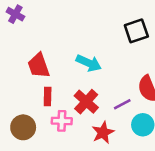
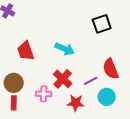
red rectangle: (48, 96) -> (14, 103), moved
brown circle: (23, 127) -> (14, 83), moved
red star: (103, 132) -> (76, 103), turned 30

